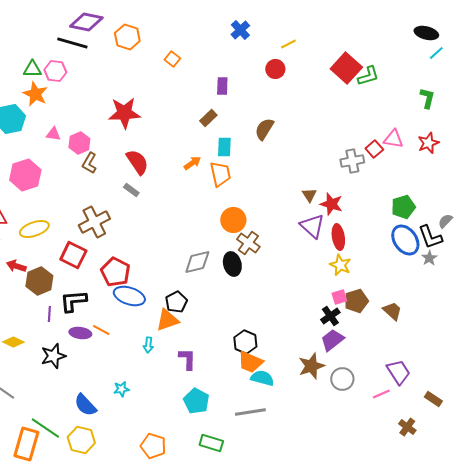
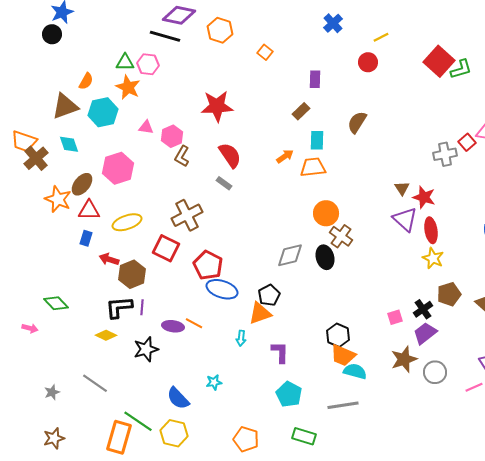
orange trapezoid: (220, 174) -> (313, 167), turned -84
pink square: (339, 297) -> (395, 317), moved
black L-shape: (73, 301) -> (119, 307), moved

